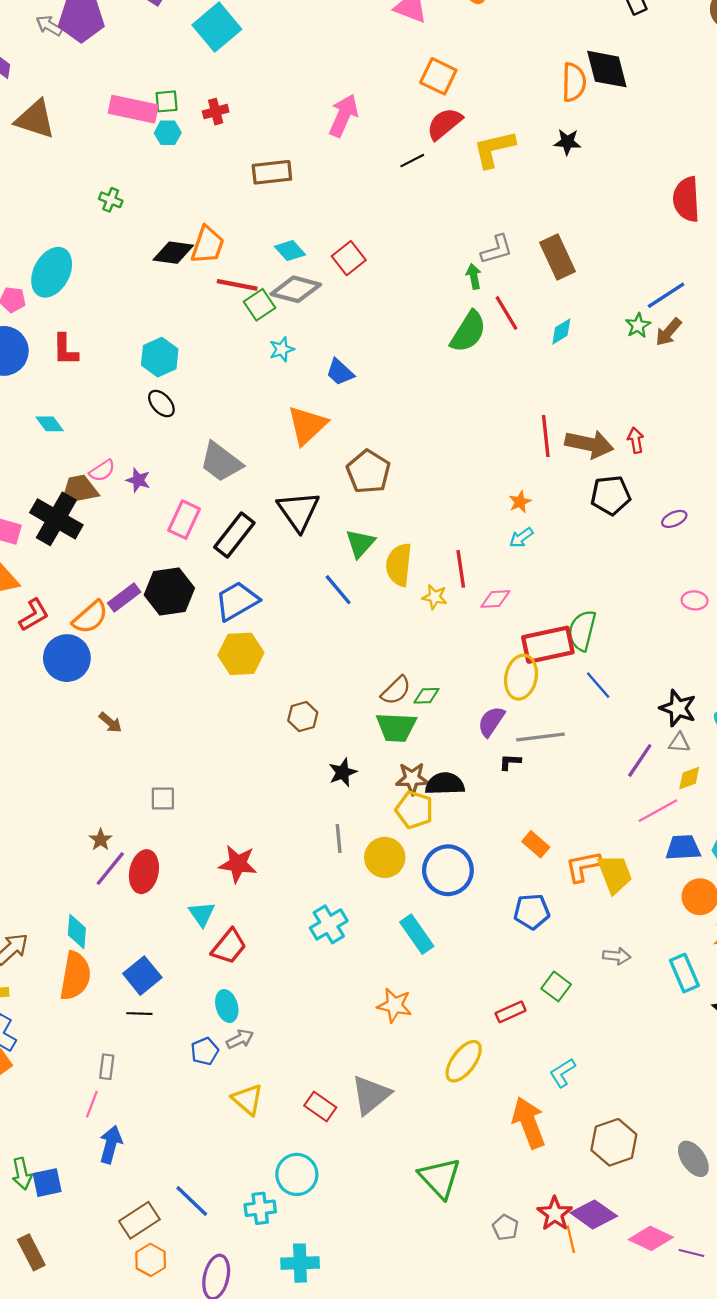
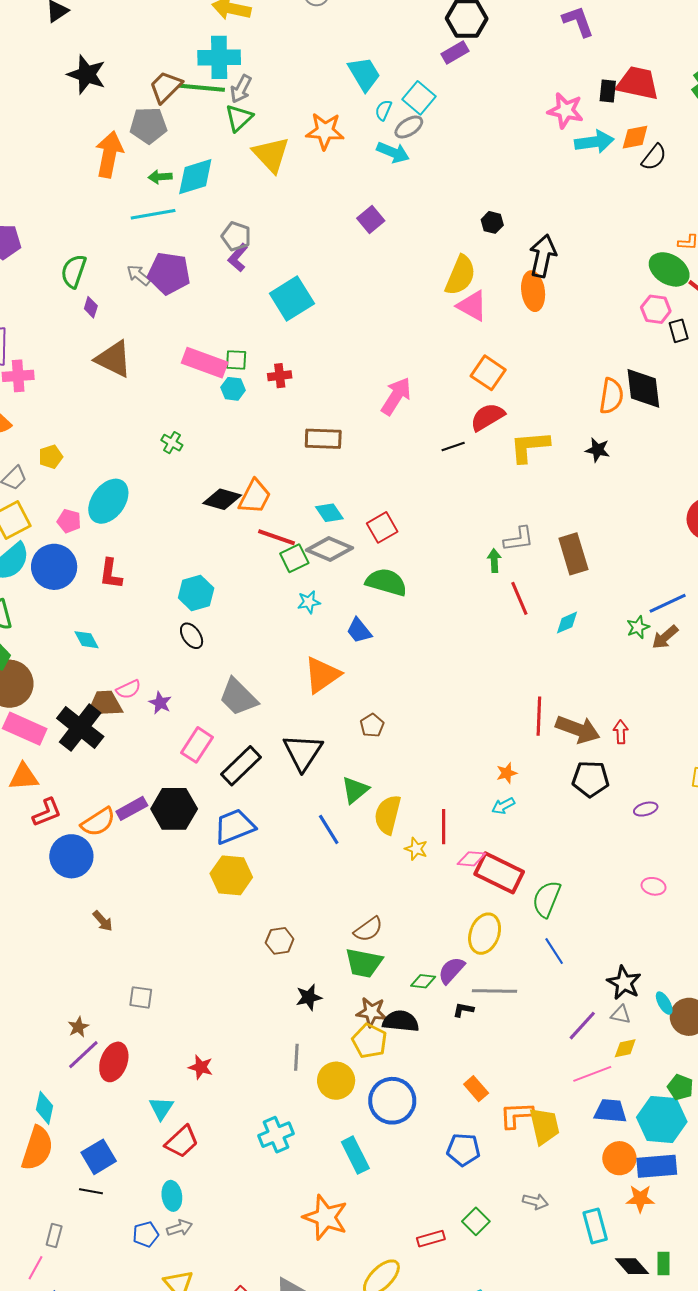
green semicircle: (468, 332) -> (386, 582), moved, turned -114
brown pentagon: (368, 472) -> (372, 725), size x0.6
red rectangle: (548, 645) -> (499, 873), moved, turned 30
green diamond: (426, 696) -> (423, 981), moved
red star: (238, 864) -> (201, 1067), size x0.7
orange star: (394, 1005) -> (325, 1217), size x1.4

